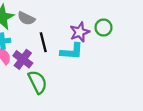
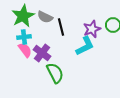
black line: (43, 42) -> (61, 27), moved
cyan L-shape: (72, 51) -> (85, 46), turned -30

